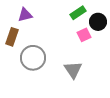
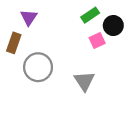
purple triangle: (25, 15) -> (29, 17), turned -42

